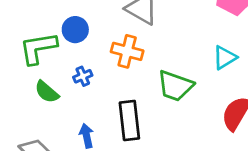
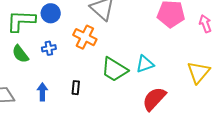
cyan triangle: (225, 58) -> (145, 64), moved
black rectangle: (129, 120) -> (76, 88), size x0.5

